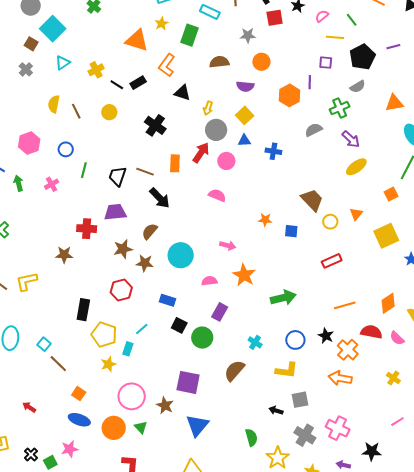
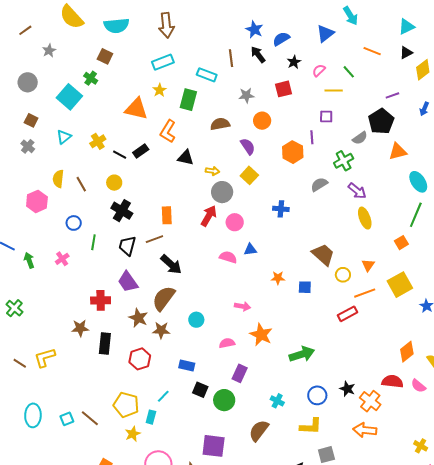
red square: (275, 18) -> (284, 89), moved
cyan square: (53, 29) -> (69, 97), moved
black pentagon: (362, 57) -> (381, 121), moved
purple semicircle: (245, 86) -> (248, 146), turned -126
yellow arrow: (208, 108) -> (212, 171), turned -96
black cross: (155, 125) -> (122, 211), moved
blue triangle: (244, 141) -> (250, 249), moved
pink hexagon: (29, 143) -> (37, 201), moved
orange rectangle: (175, 163) -> (167, 215), moved
yellow ellipse: (356, 167) -> (365, 218), turned -70
brown line: (145, 172) -> (154, 239), turned -36
purple trapezoid: (115, 212) -> (128, 282), turned -115
brown semicircle: (150, 231) -> (164, 298), size x1.5
brown star: (123, 249) -> (138, 318), turned -30
cyan circle: (181, 255) -> (196, 320), size x0.6
orange line: (345, 305) -> (365, 293), moved
black rectangle: (83, 310) -> (105, 343), moved
cyan square: (44, 344) -> (67, 419), turned 32
brown line: (58, 364) -> (90, 418), moved
yellow cross: (393, 378) -> (421, 446), moved

